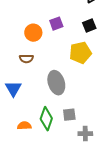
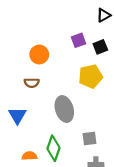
purple square: (56, 24) -> (78, 40), moved
gray square: (69, 115) -> (89, 138), moved

